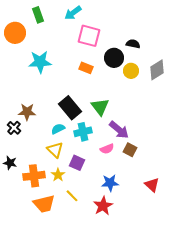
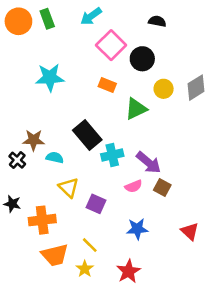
orange circle: (15, 33) -> (18, 21), moved
pink square: (89, 36) -> (111, 45), turned 30
black semicircle: (133, 44) -> (157, 21), moved
black circle: (114, 58) -> (142, 59), moved
green triangle: (100, 107) -> (136, 109), moved, turned 42
cyan semicircle: (58, 129) -> (55, 158), moved, turned 40
cyan cross: (83, 132) -> (112, 155), moved
yellow star: (58, 175) -> (85, 269), moved
red star: (103, 206) -> (129, 271), moved

